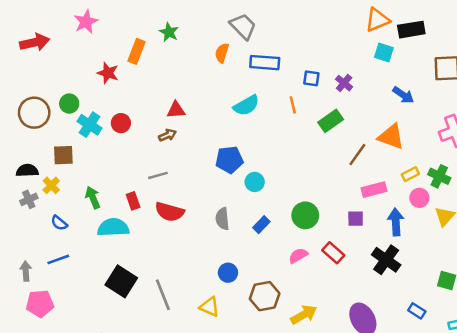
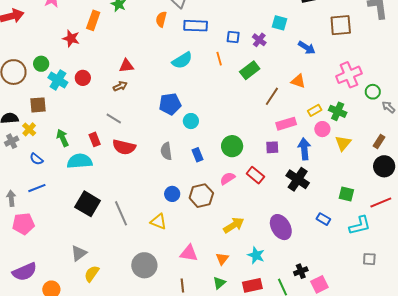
cyan square: (384, 53) -> (280, 23), moved
orange triangle: (391, 137) -> (298, 81), size x0.7
gray line: (158, 175) -> (114, 119), turned 49
blue rectangle: (261, 225) -> (197, 155), turned -64
brown hexagon: (265, 296) -> (201, 196), moved

